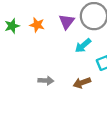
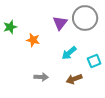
orange star: (37, 25) -> (33, 40), moved
cyan arrow: (83, 46) -> (69, 53), moved

